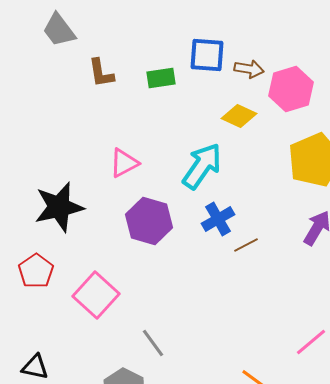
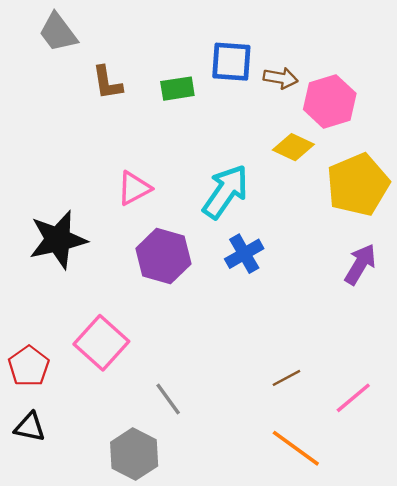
yellow diamond: (239, 116) -> (293, 147), moved
brown line: (246, 245) -> (286, 378), moved
red pentagon: (36, 271) -> (29, 366), moved

